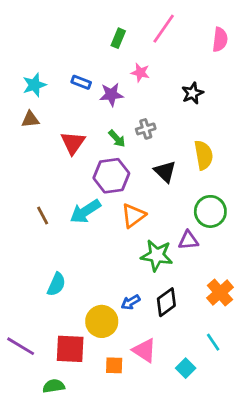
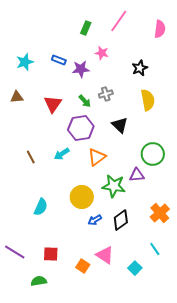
brown triangle: (30, 119) -> (17, 97), moved
yellow semicircle: (203, 155) -> (148, 100), moved
cyan arrow: (85, 211) -> (62, 154), size x0.7
yellow circle: (102, 321) -> (82, 197), moved
red square: (70, 349) -> (51, 254), size x0.7
orange square: (114, 365) -> (83, 266), turned 32

